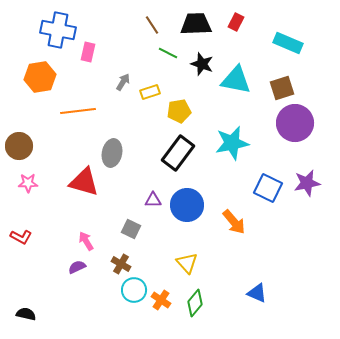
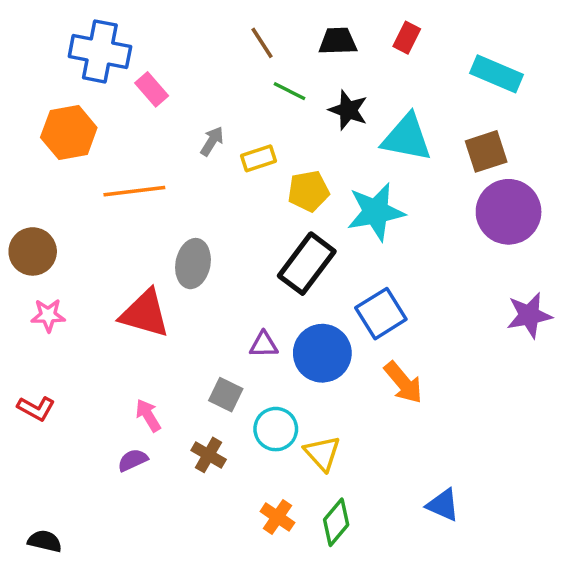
black trapezoid: (196, 24) -> (338, 41), size x0.7
pink rectangle: (88, 52) -> (152, 89), turned -54
cyan star: (232, 143) -> (376, 212), moved
blue square: (268, 188) -> (381, 314), moved, turned 32
cyan circle: (134, 290) -> (276, 429), moved

